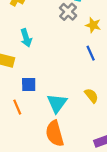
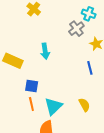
cyan arrow: (26, 38) -> (45, 51), moved
orange line: (17, 107) -> (31, 104), moved

